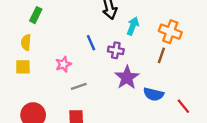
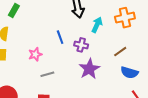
orange cross: (170, 32) -> (125, 18), moved, turned -36
brown line: (161, 55) -> (120, 52), turned 32
blue semicircle: (154, 94) -> (129, 73), moved

